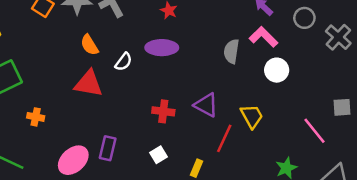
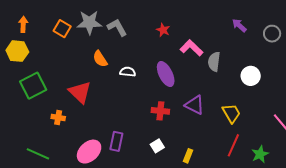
pink L-shape: (263, 37) -> (192, 48), moved
purple ellipse: (162, 48) -> (166, 74), moved, turned 65
white semicircle: (124, 62) -> (128, 72), turned -119
red triangle: (89, 84) -> (80, 92), moved, turned 35
red line: (224, 138) -> (233, 145), moved

